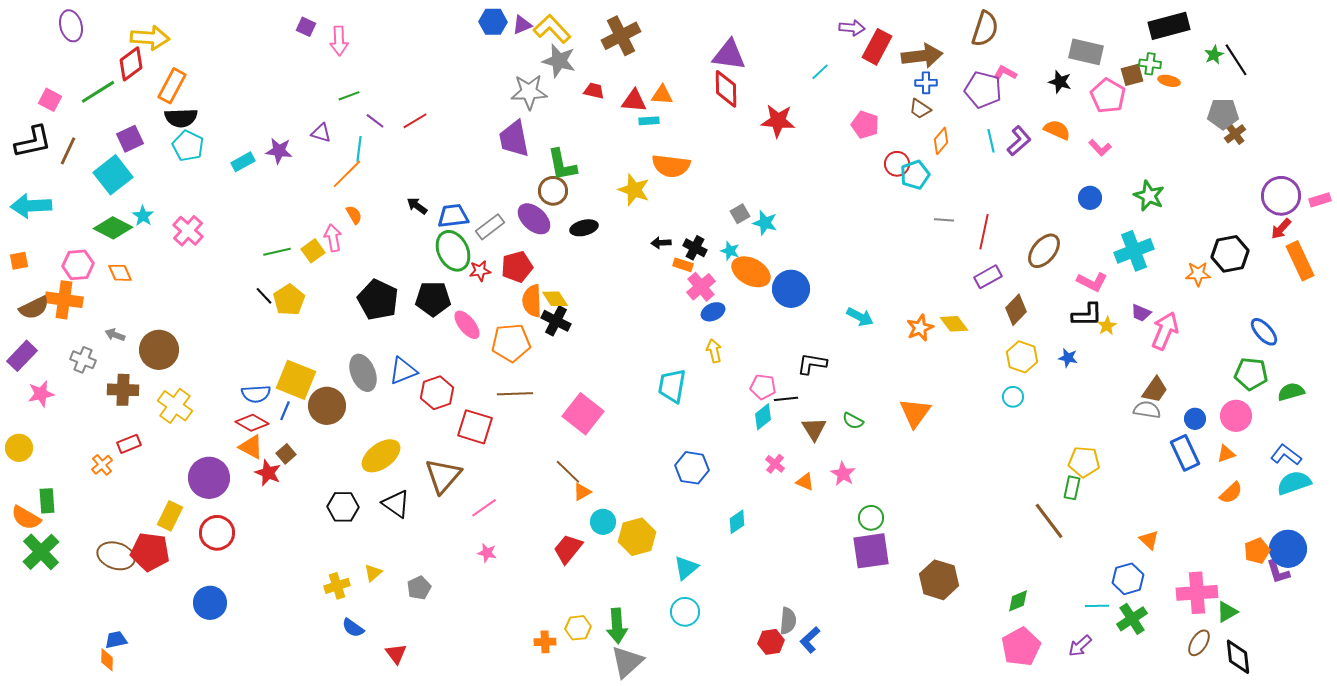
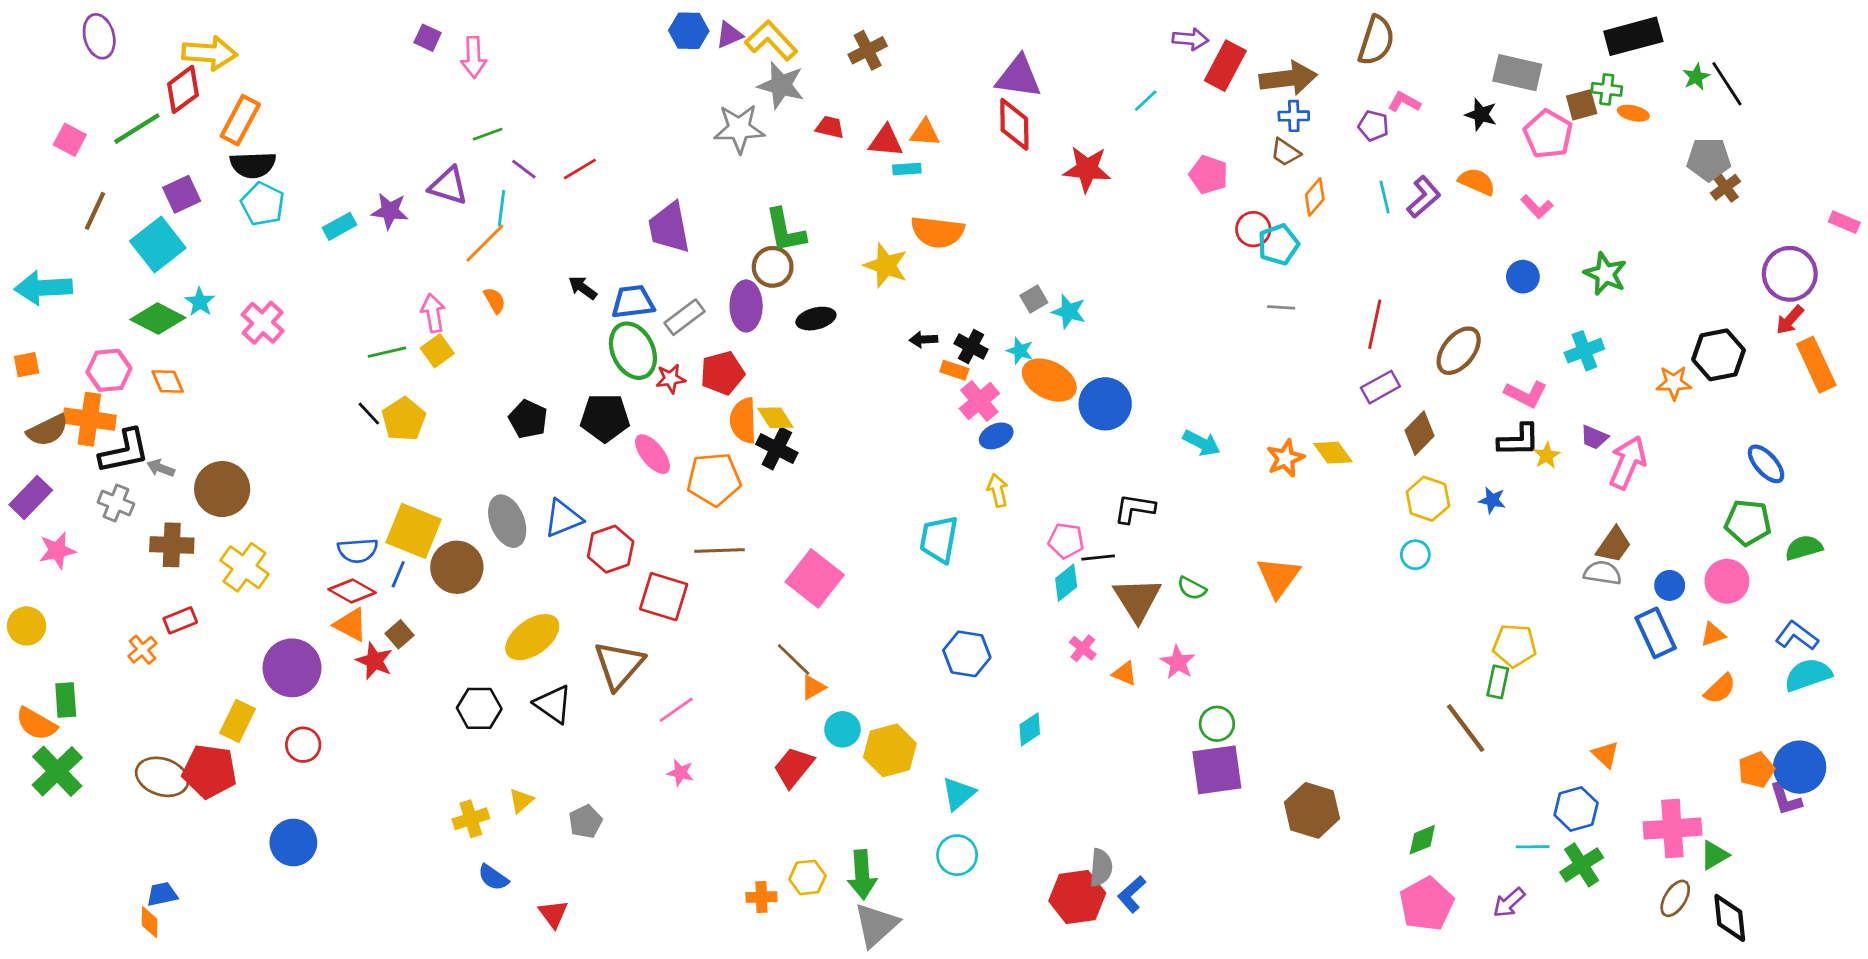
brown cross: (621, 36) -> (868, 50), size x0.7
purple pentagon: (983, 90) -> (1373, 126), size x0.6
purple triangle: (321, 133) -> (448, 186), size x1.4
purple trapezoid: (514, 139) -> (669, 228), moved
black L-shape: (33, 142) -> (124, 451), moved
pink rectangle: (1320, 200) -> (1844, 222), moved, turned 40
purple ellipse: (534, 219) -> (746, 306), turned 48
gray line: (944, 220) -> (1281, 307), moved
pink arrow: (333, 238) -> (433, 313), moved
cyan cross: (1134, 251) -> (1584, 351), size x0.7
black pentagon: (378, 300) -> (528, 419), size x0.7
brown triangle: (814, 429) -> (1137, 599), size x1.4
red circle: (217, 533) -> (303, 745), size x0.7
red hexagon: (771, 642) -> (1077, 897), size x1.5

